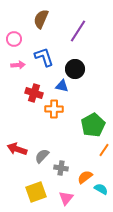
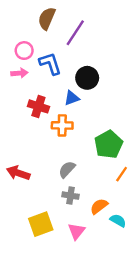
purple line: (78, 31) -> (75, 33), moved
pink circle: (14, 39) -> (24, 51), moved
blue triangle: (62, 86) -> (72, 98), turned -32
gray semicircle: (42, 156) -> (67, 169), moved

